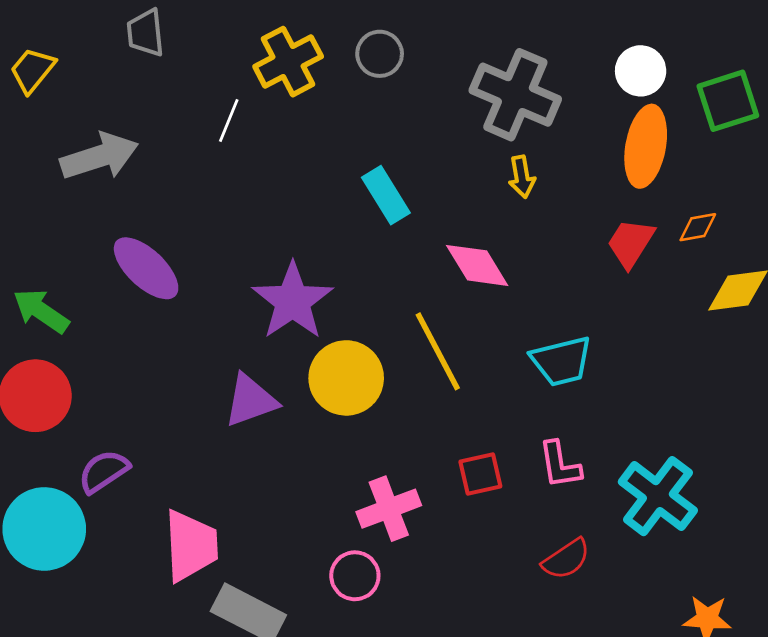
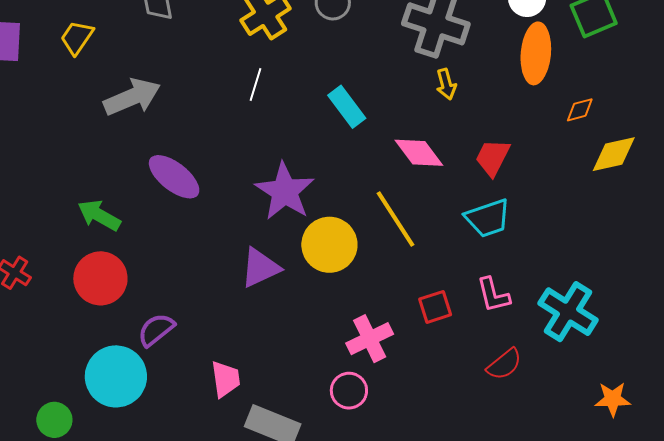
white line: (229, 121) -> (255, 84), moved
red trapezoid: (631, 243) -> (493, 157), moved
pink trapezoid: (191, 546) -> (226, 379), size x0.7

